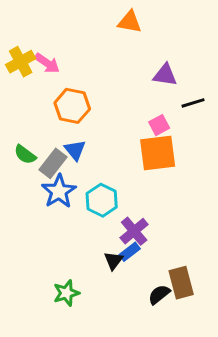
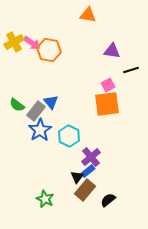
orange hexagon: (72, 106) -> (49, 50), moved
brown rectangle: (181, 283) -> (85, 190), moved, turned 55
green star: (66, 293) -> (45, 199), turned -30

